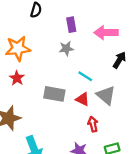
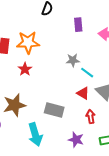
gray star: (66, 49) -> (73, 60), moved
gray rectangle: (54, 94) -> (54, 110), moved

